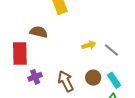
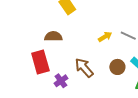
brown arrow: (66, 81) -> (84, 68), moved

